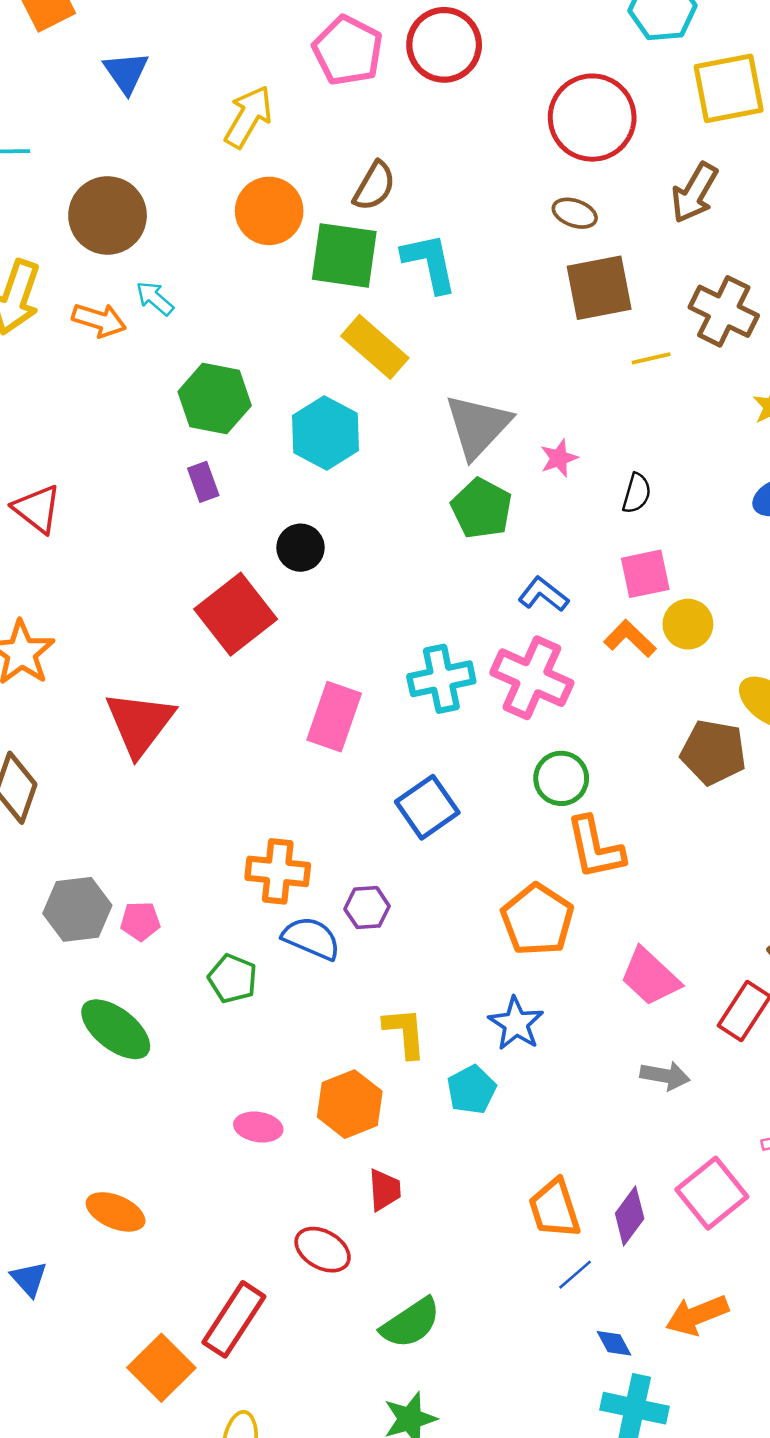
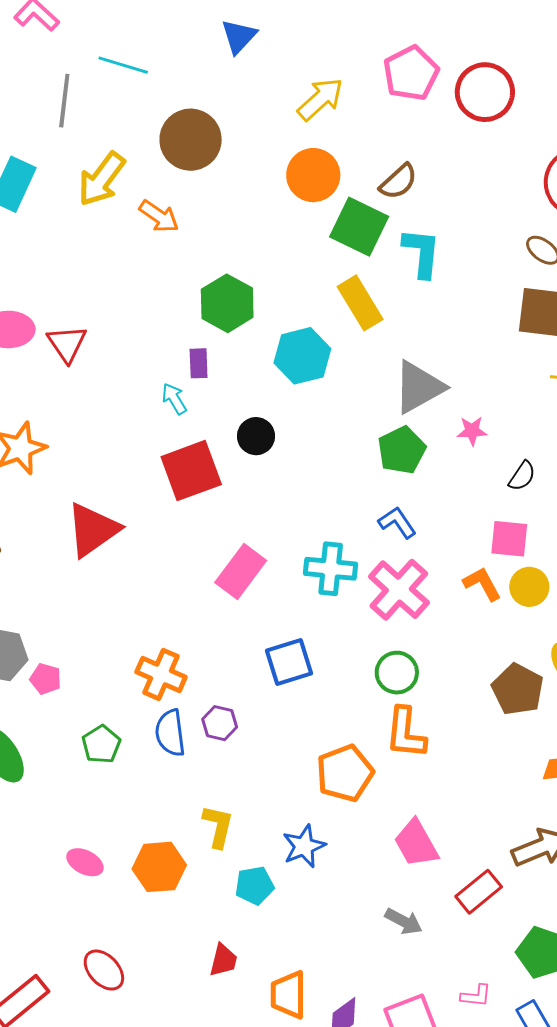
cyan arrow: (155, 298) -> (174, 399), moved
blue L-shape: (543, 594) -> (397, 522), moved
blue semicircle: (311, 938) -> (170, 733), turned -138
red trapezoid: (385, 1190) -> (223, 960), moved

